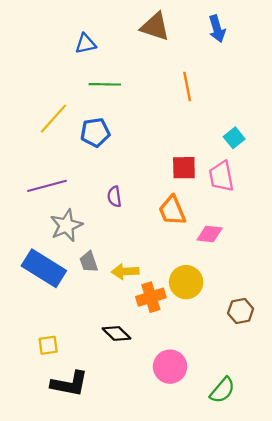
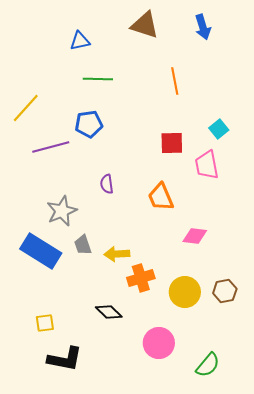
yellow line: (53, 119) -> (26, 108), moved
red square: (184, 168) -> (172, 143), moved
purple line: (47, 186) -> (51, 147), moved
pink diamond: (210, 234) -> (195, 236), moved
yellow circle: (186, 282) -> (185, 292), moved

